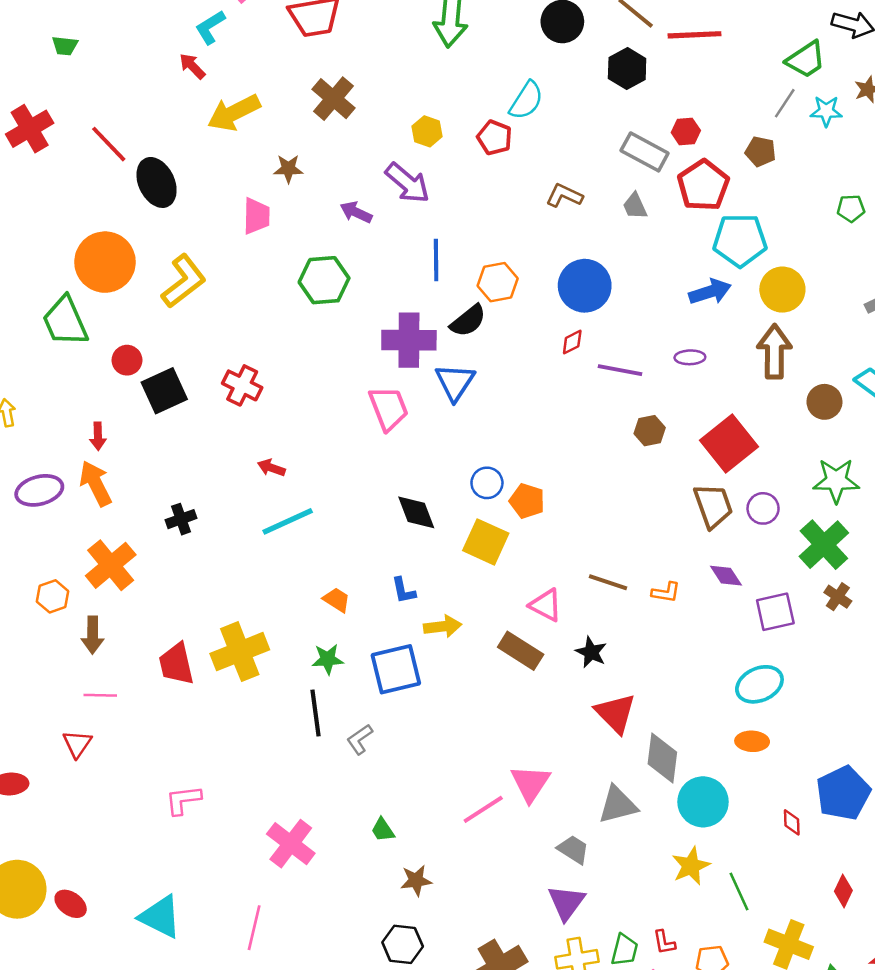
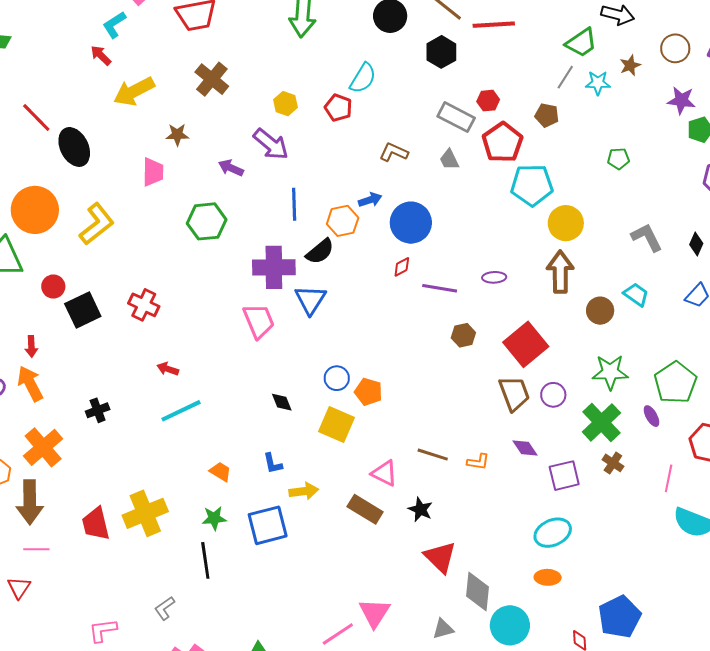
blue arrow: (710, 292) -> (370, 200), moved, size x0.7
black diamond: (416, 512) -> (282, 402), size x0.7
brown arrow: (93, 635) -> (30, 502), size x1.5
gray L-shape: (360, 739) -> (165, 608), moved
gray triangle: (618, 805) -> (443, 629), size x0.7

